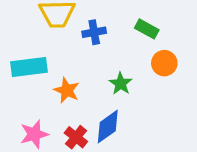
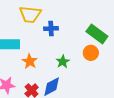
green rectangle: (147, 29) -> (97, 34), moved, size x1.5

